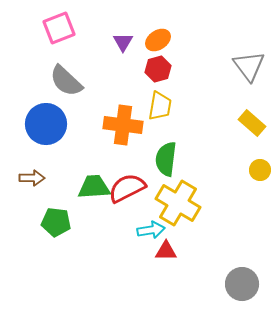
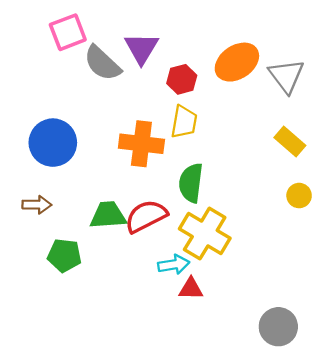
orange ellipse: (158, 40) -> (237, 62), moved, size x1.5
purple triangle: (123, 42) -> (141, 48), size x1.5
gray semicircle: (66, 81) -> (102, 63), moved

